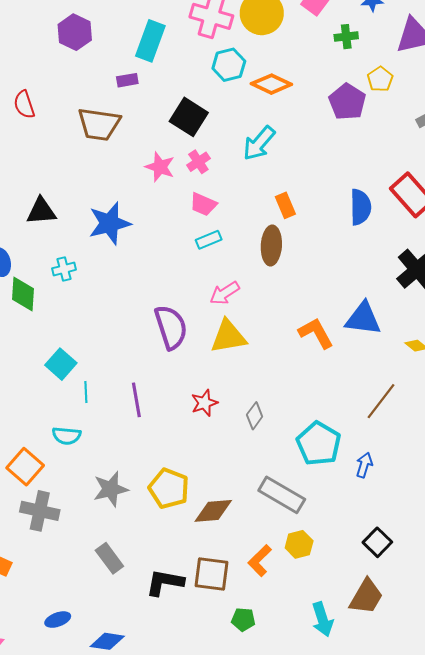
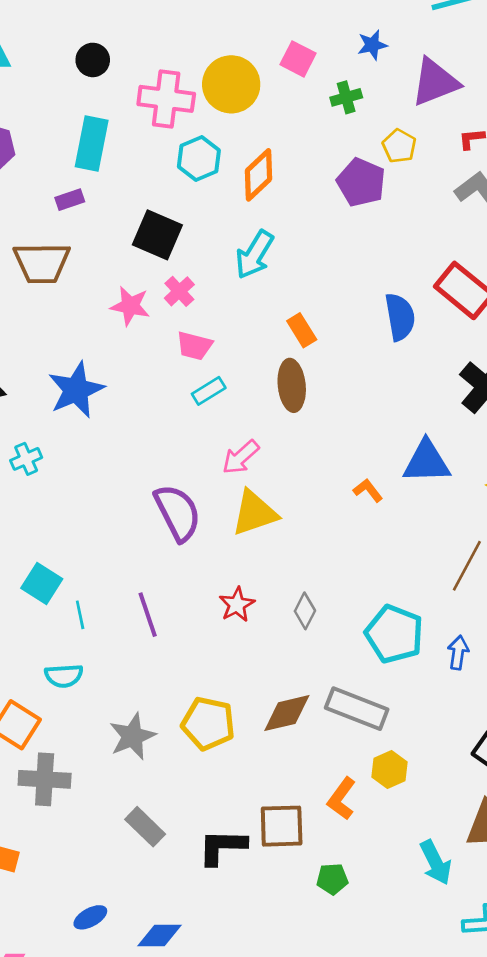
orange diamond: (271, 84) -> (258, 175), turned -60
orange L-shape: (316, 333) -> (368, 490), size x0.6
brown diamond: (213, 511) -> (287, 713), moved

